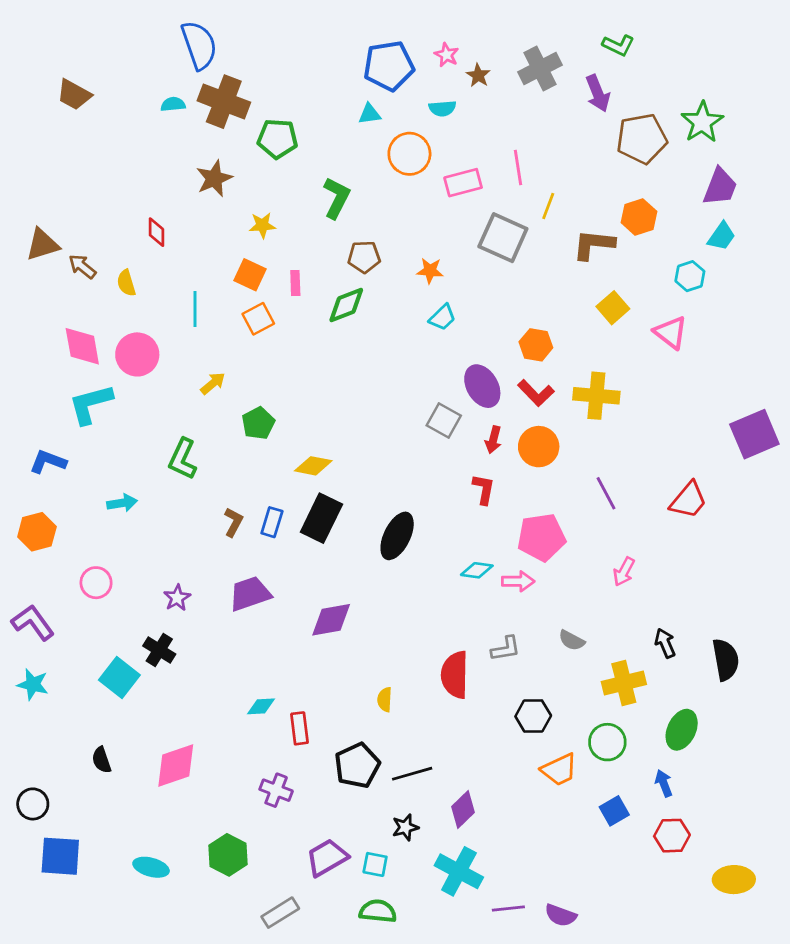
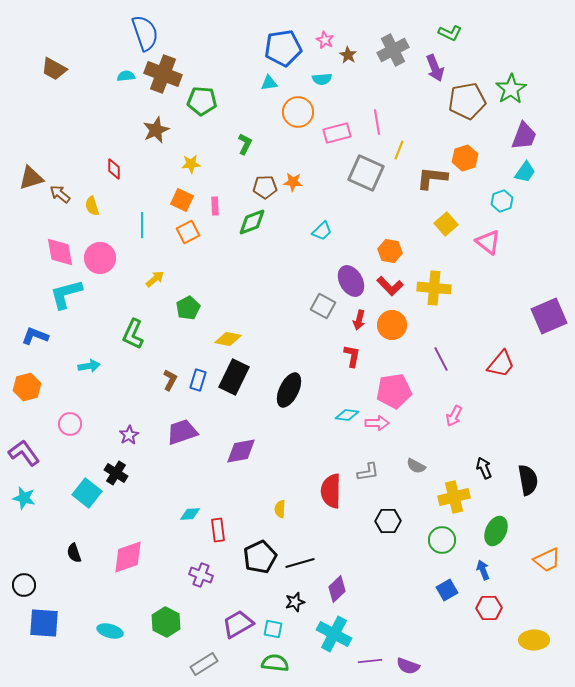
green L-shape: (337, 198) -> (245, 144), size x0.7
orange star: (430, 271) -> (293, 182), moved
orange trapezoid: (559, 770) -> (547, 560), moved

